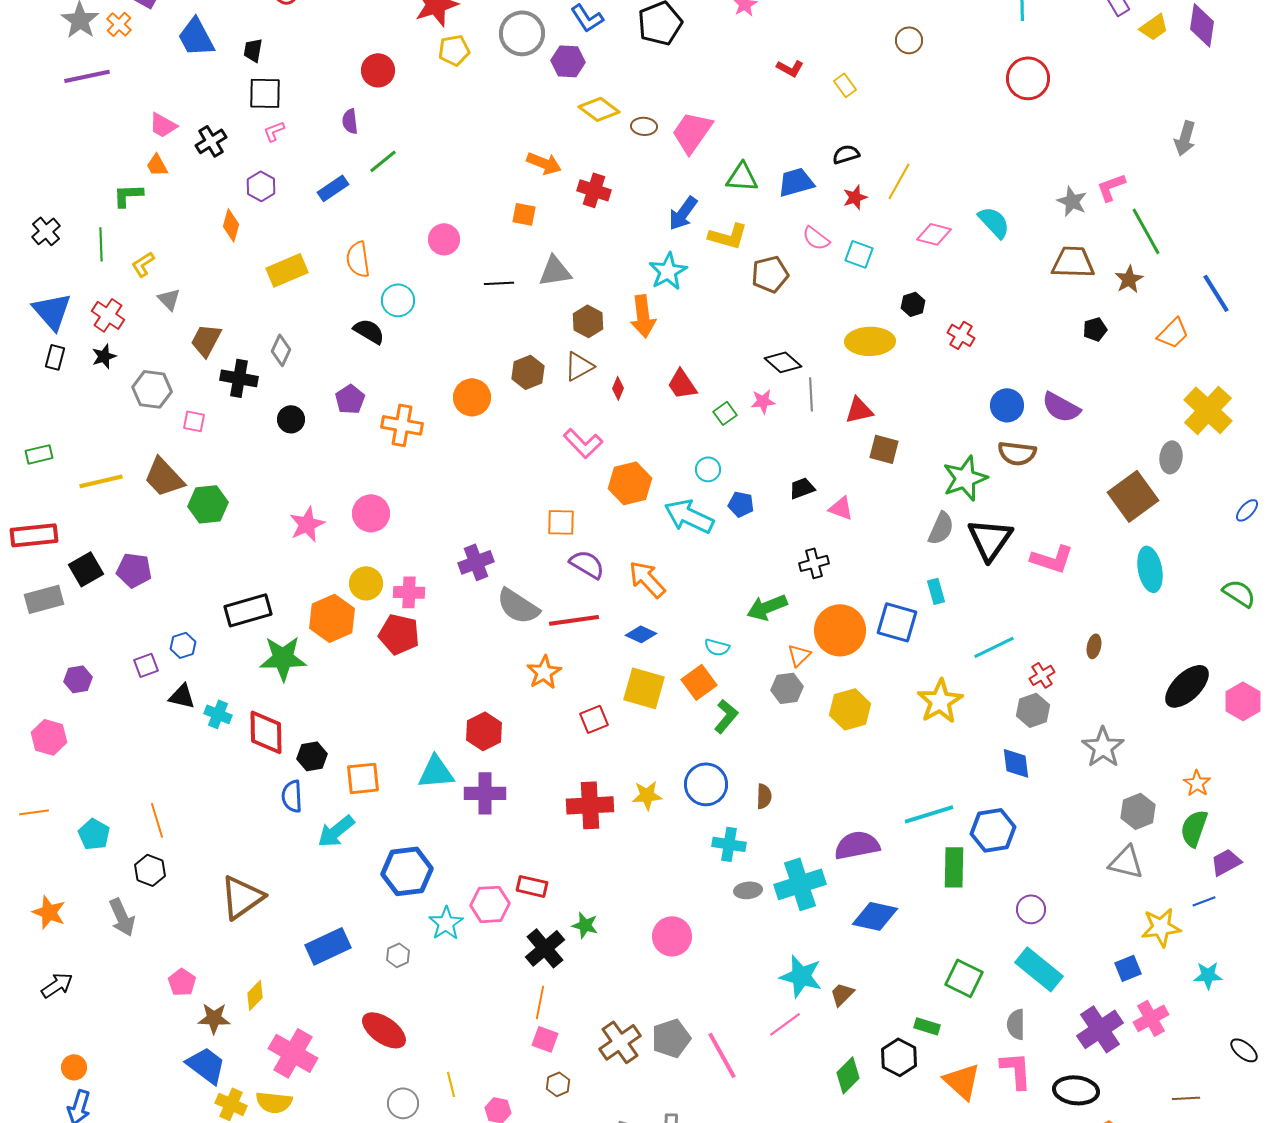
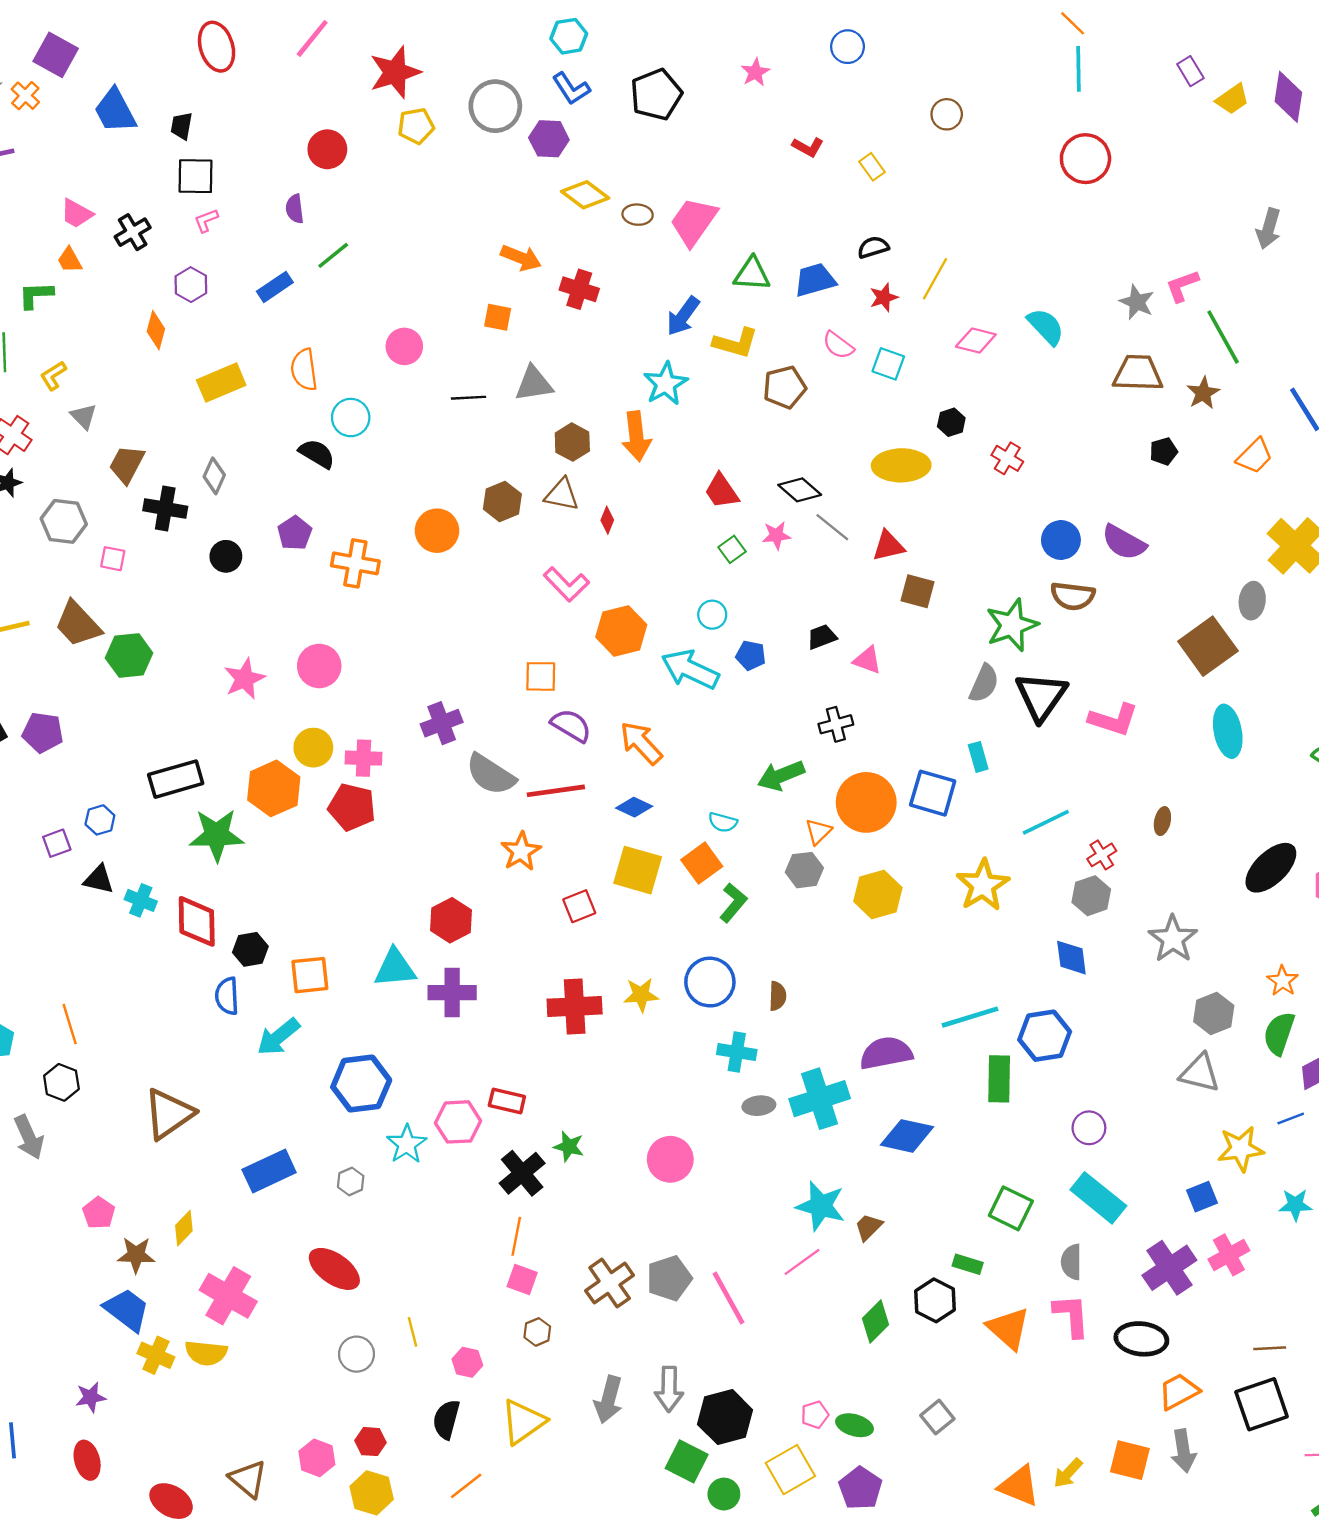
brown triangle: (579, 366) -> (562, 495), turned 40
red trapezoid: (682, 384) -> (722, 491), moved
gray line: (811, 394) -> (832, 527), turned -48

